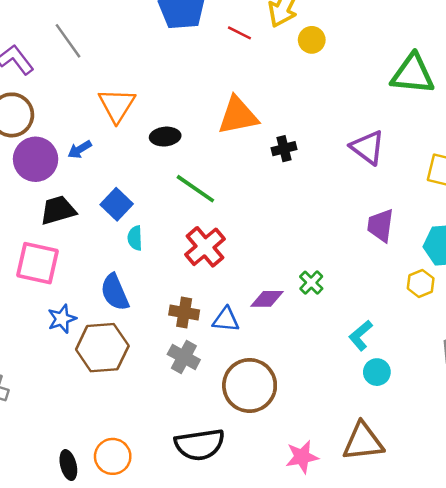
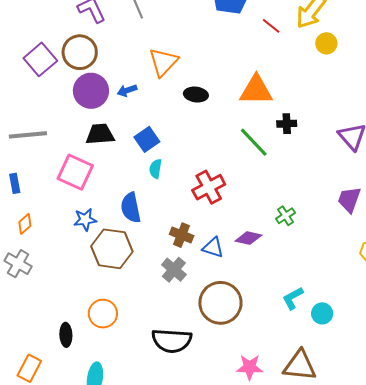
green line: (195, 189) -> (254, 142), moved
green cross: (311, 283) -> (286, 216), moved
cyan L-shape: (361, 335) -> (293, 298), moved
orange circle: (113, 456) -> (103, 314), moved

